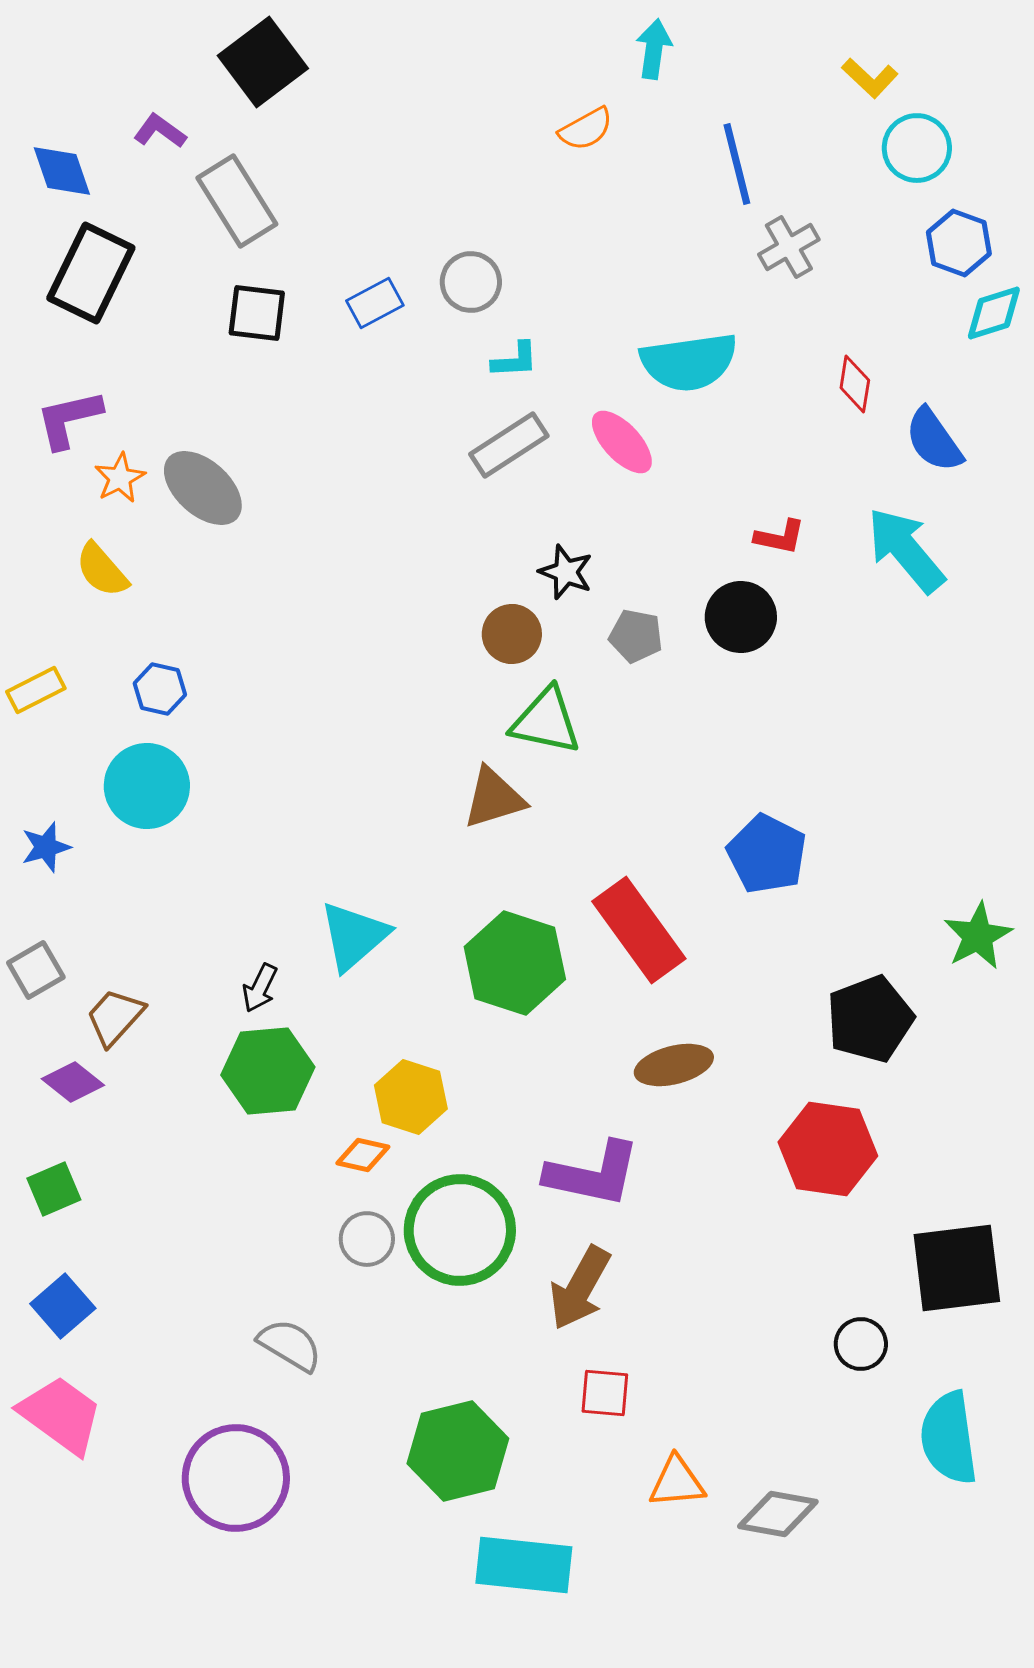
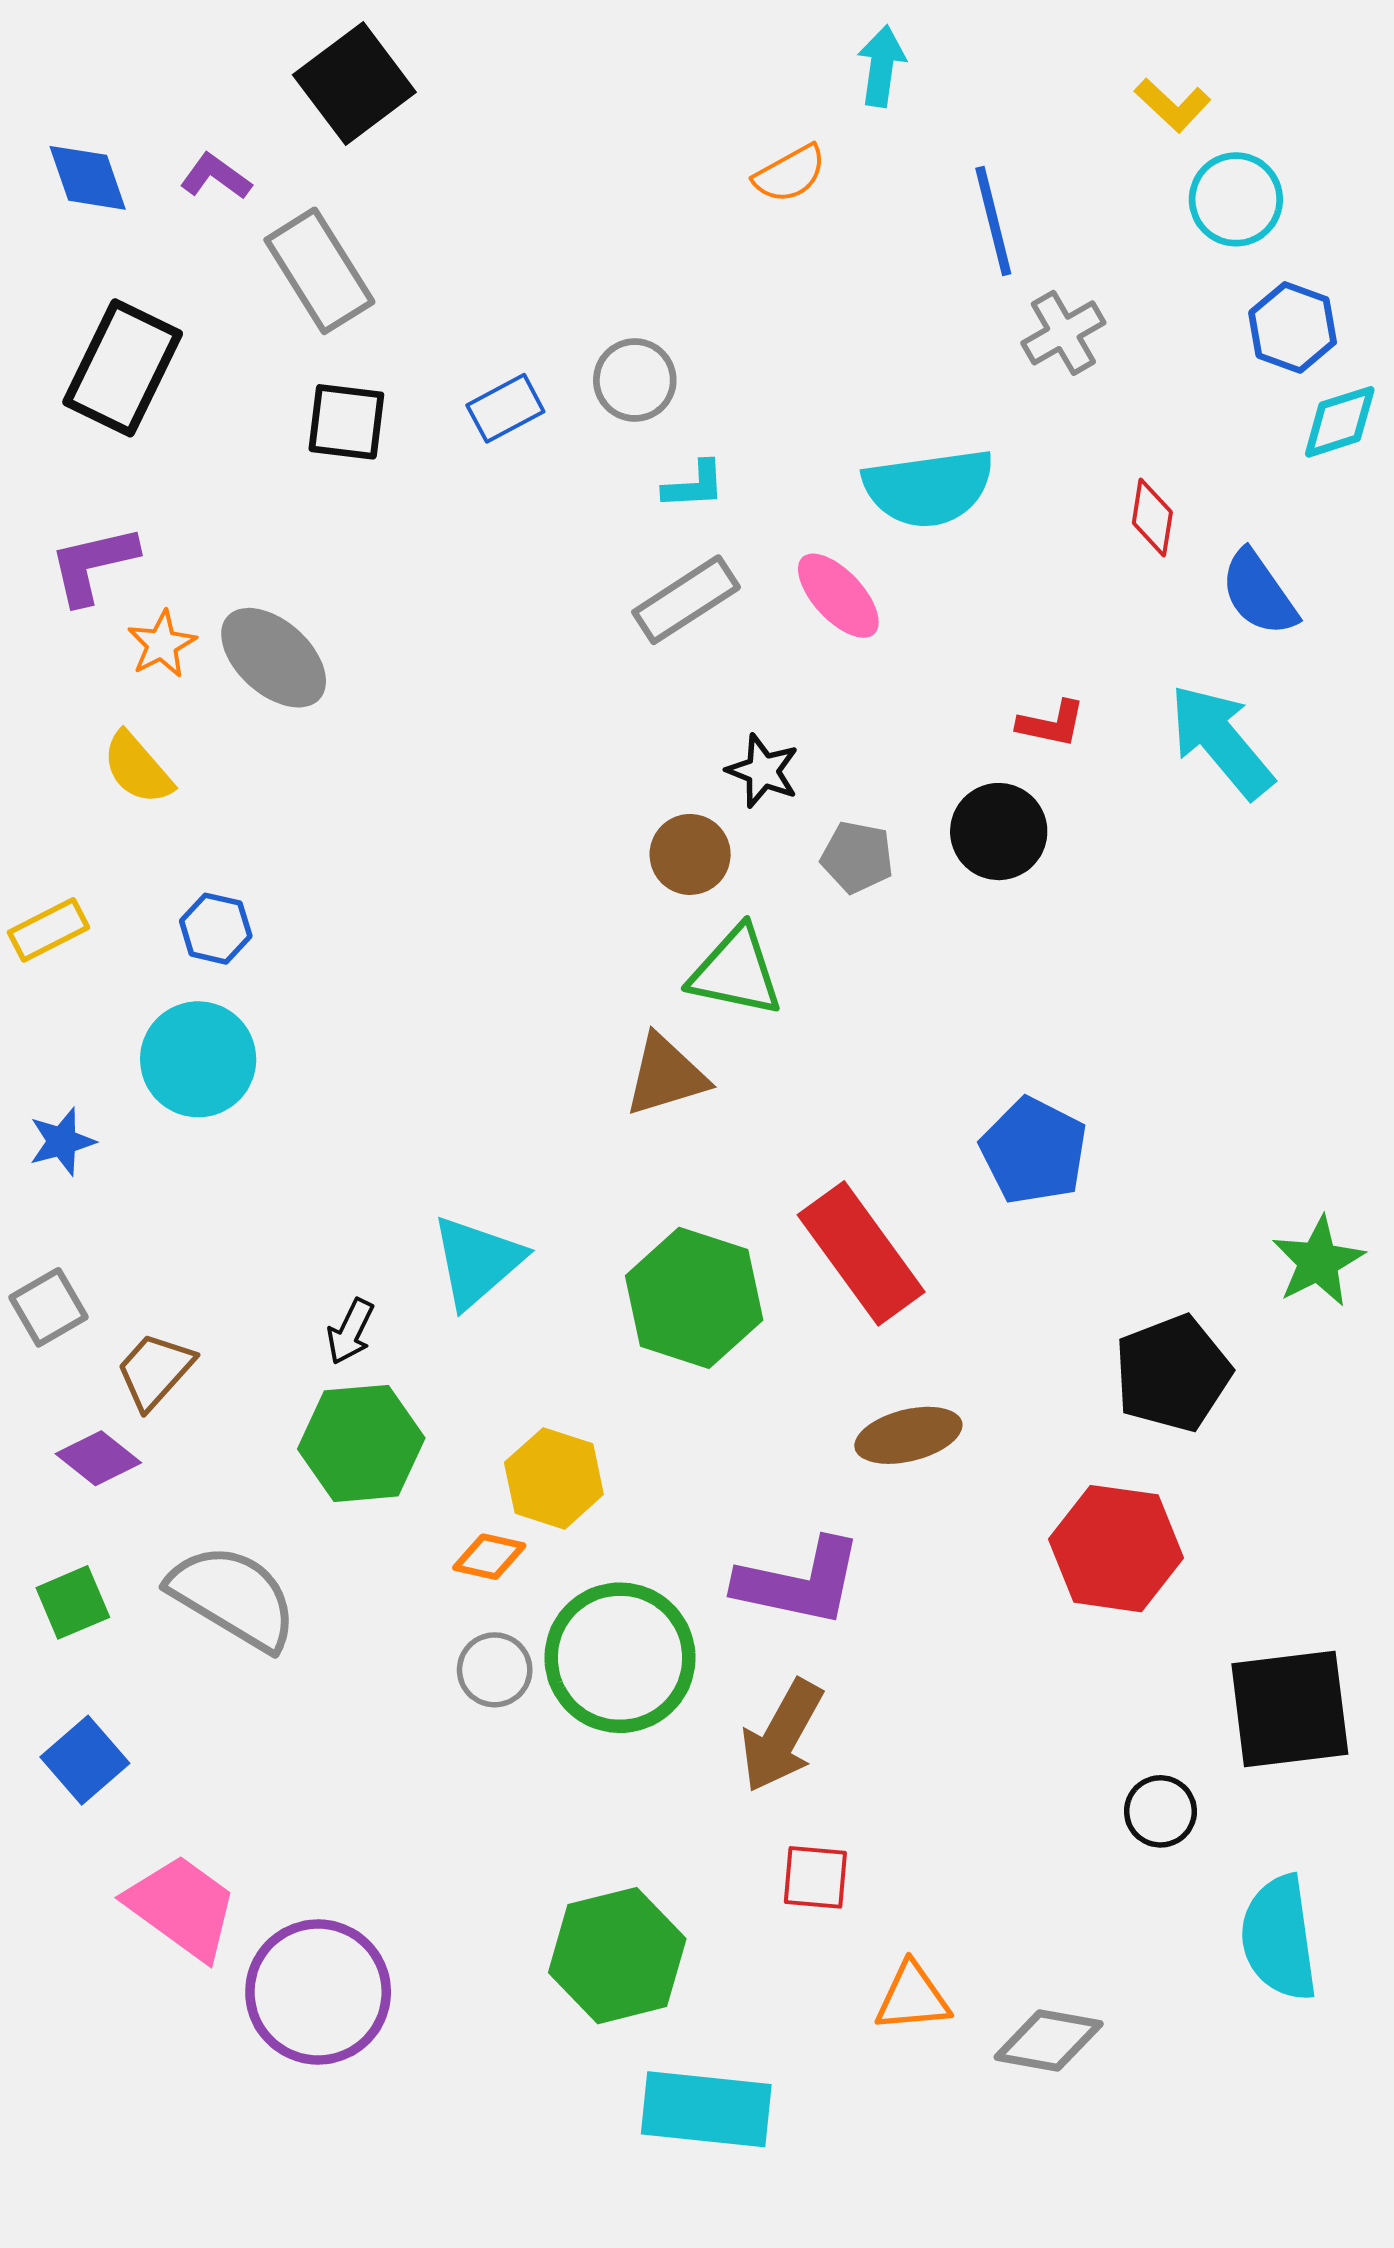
blue diamond: (62, 171) -> (88, 178), moved
gray semicircle: (290, 1345) -> (233, 1597), moved, size x1.5
pink trapezoid: (61, 1415) -> (182, 1907), moved

